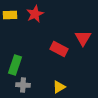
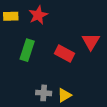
green rectangle: (15, 65) -> (27, 50), moved
gray cross: (23, 85) -> (44, 93), moved

